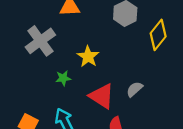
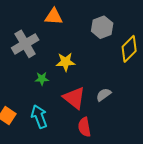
yellow star: (88, 57) -> (66, 62), turned 30

